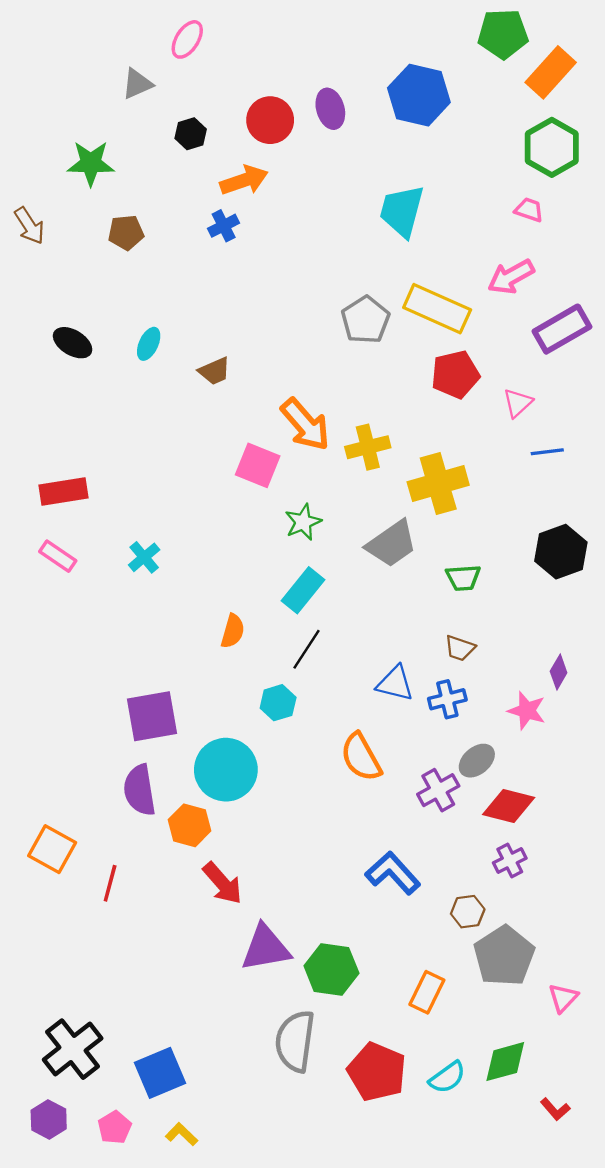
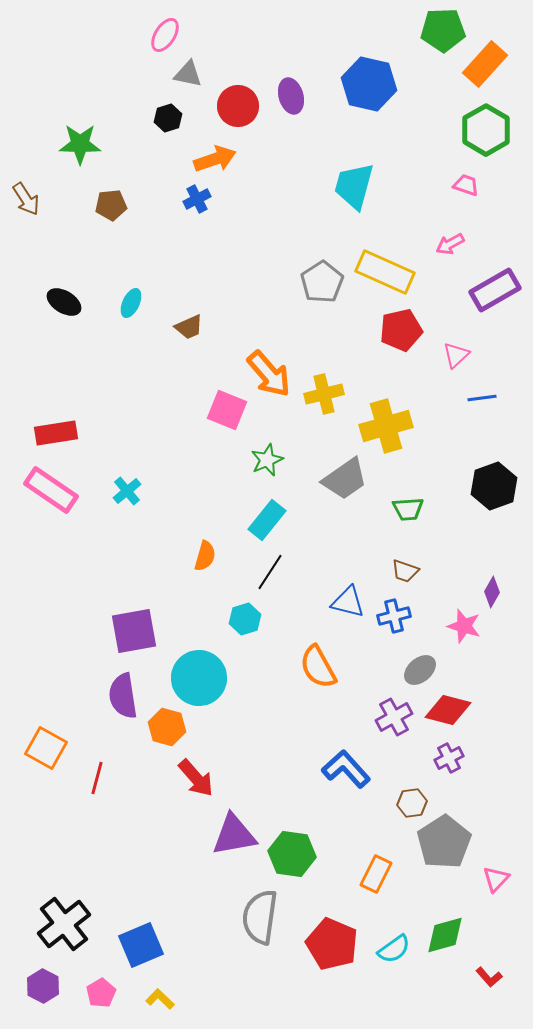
gray triangle: (137, 84) -> (188, 74), moved, turned 36
pink arrow: (511, 277) -> (450, 244), size x0.7
pink rectangle: (58, 556) -> (51, 490), size x1.6
purple cross: (438, 790) -> (394, 717), moved

